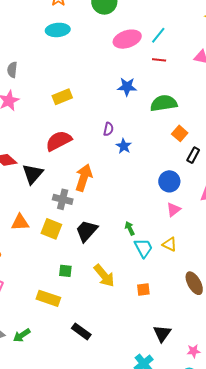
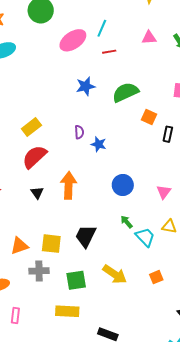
yellow rectangle: (62, 97) -> (31, 127), moved
black triangle: (33, 174) -> (37, 193), moved, size x0.6
blue circle: (169, 181) -> (123, 185), moved
gray cross: (63, 199) -> (39, 271), moved
green square: (65, 271) -> (76, 280), size x1.5

